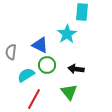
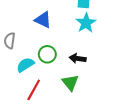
cyan star: (67, 34) -> (86, 23), moved
blue triangle: (40, 45) -> (43, 20), moved

